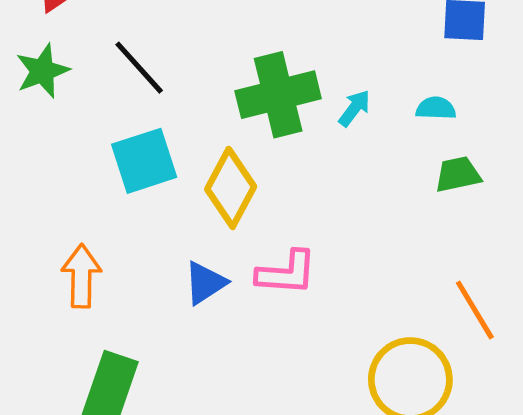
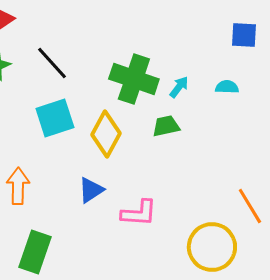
green cross: (278, 95) -> (134, 79), turned 33
green trapezoid: (458, 174) -> (166, 126), moved
pink L-shape: (287, 273) -> (139, 213), moved

